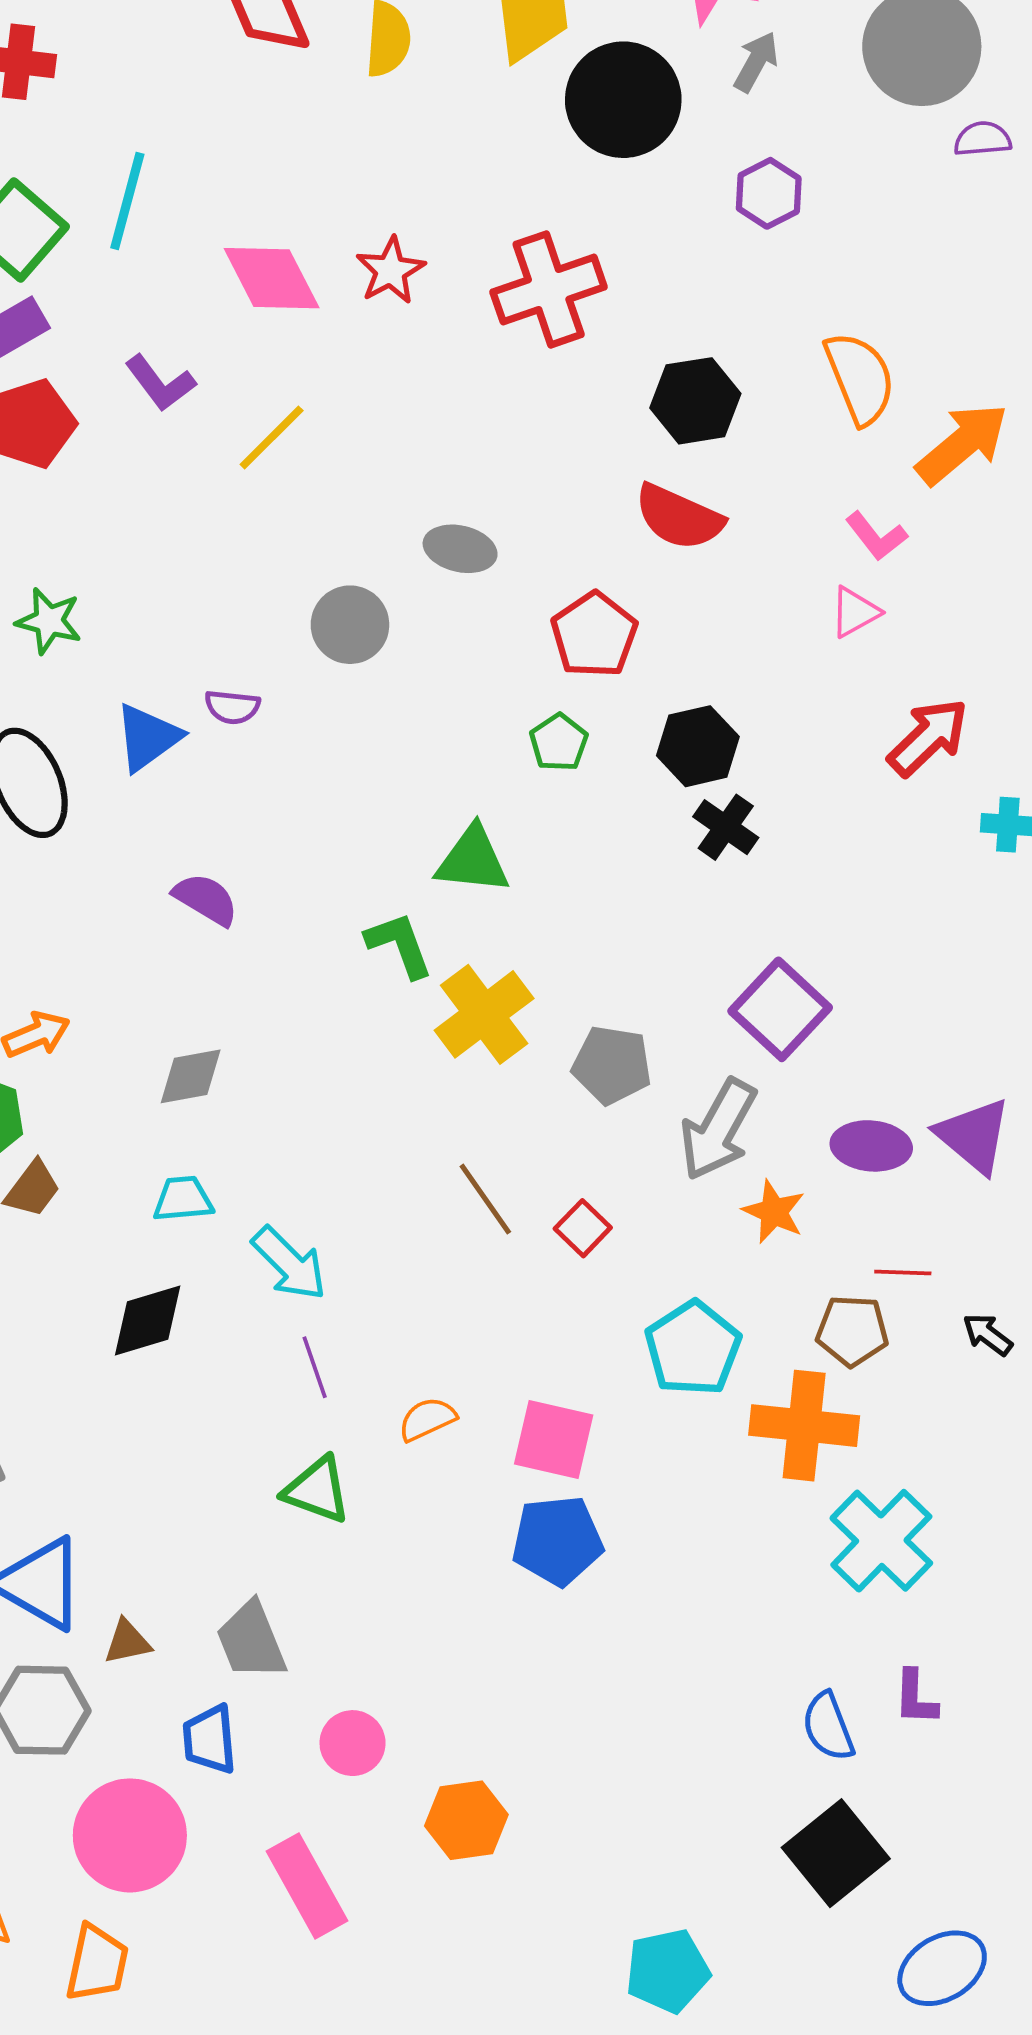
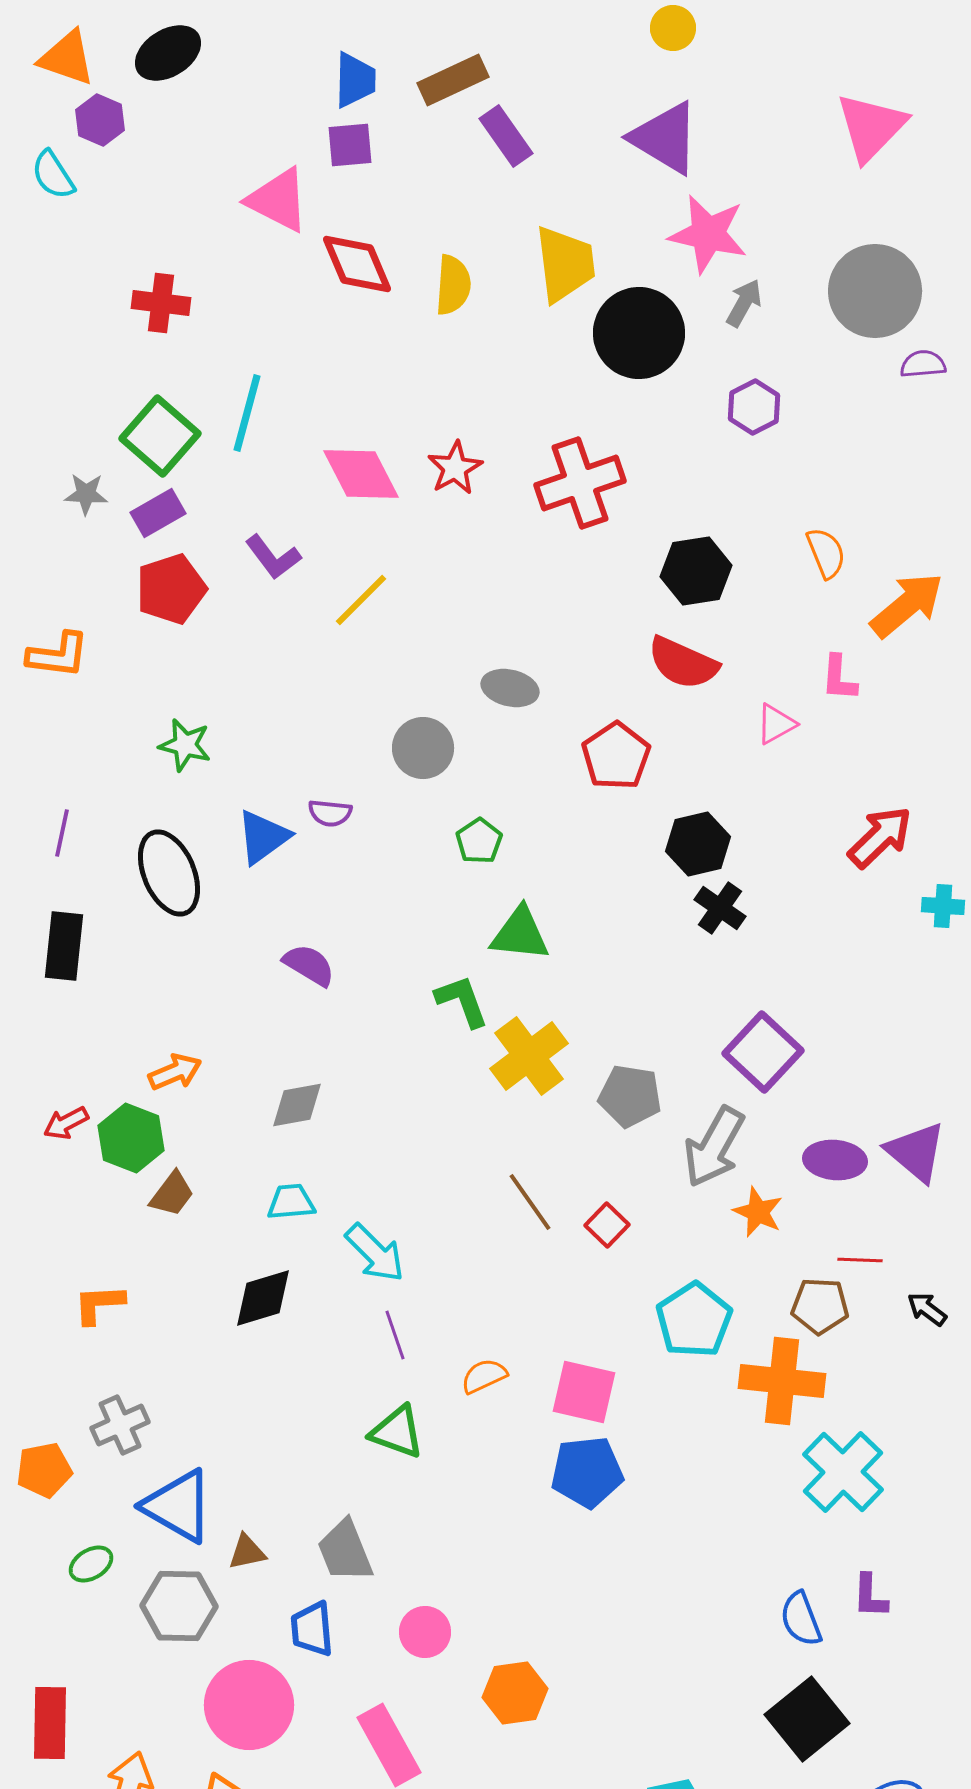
orange semicircle: (860, 378) -> (826, 553), size x0.7
pink L-shape: (876, 536) -> (839, 678), turned 42
pink triangle: (855, 612) -> (776, 724), moved
green pentagon: (559, 742) -> (479, 841), moved

